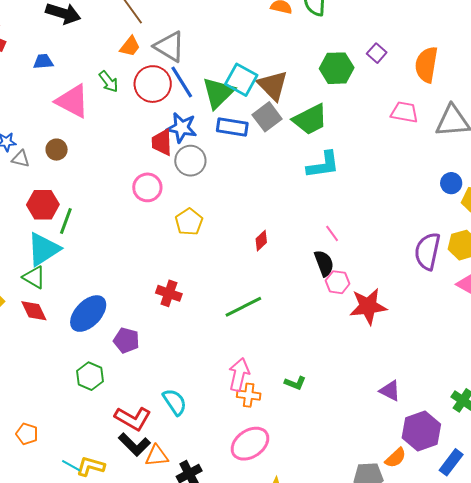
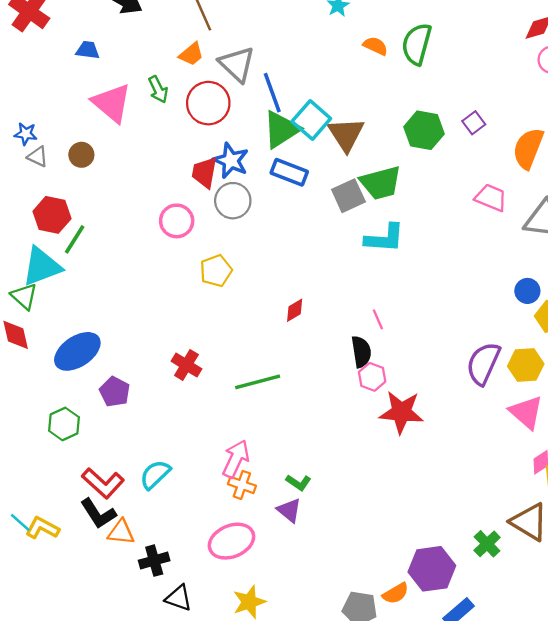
blue line: (182, 82) -> (272, 93), moved
gray square: (267, 117) -> (348, 196), moved
red cross: (169, 293) -> (186, 365), moved
purple triangle: (390, 391) -> (289, 510), moved
cyan semicircle: (175, 402) -> (155, 475), turned -112

